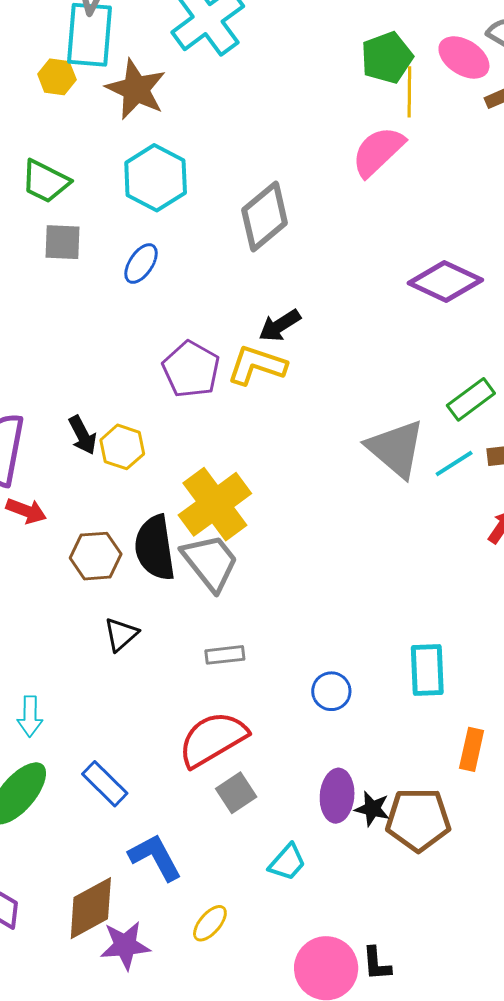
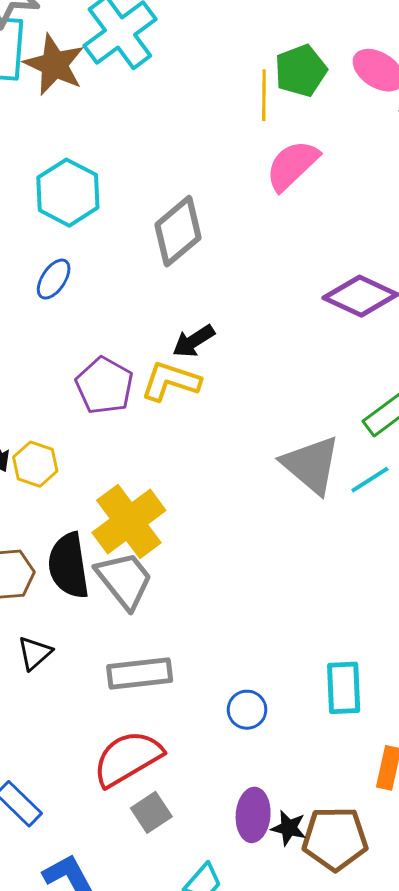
brown star: (136, 89) -> (54, 65), moved
yellow line: (409, 92) -> (264, 95), moved
gray rectangle: (225, 655) -> (140, 673), size x1.6

